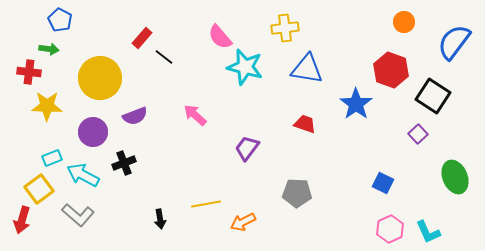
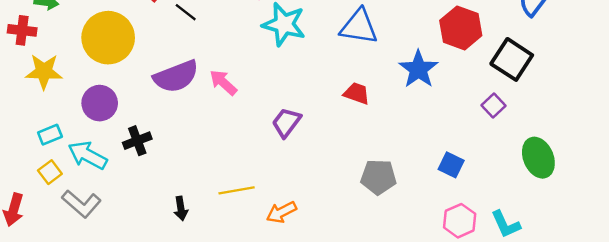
purple semicircle: (135, 116) -> (176, 76), moved, size x1.5
yellow square: (39, 189) -> (50, 172), moved, size x0.7
gray pentagon: (297, 193) -> (378, 177), moved

